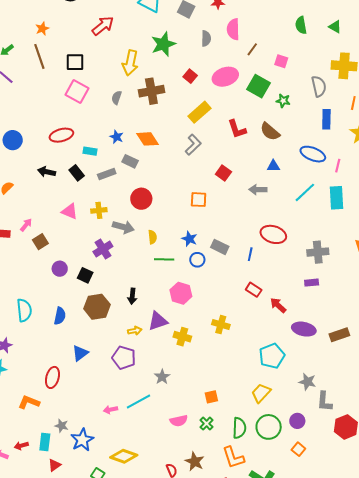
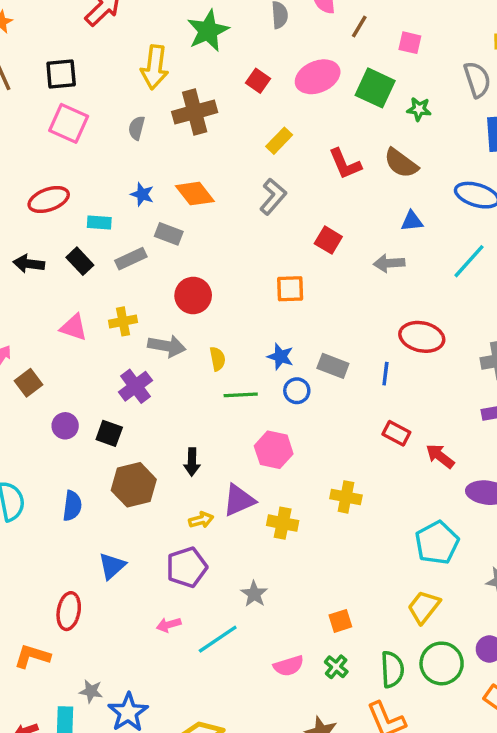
yellow rectangle: (200, 112) -> (279, 141), size x0.7
purple pentagon: (124, 358) -> (187, 567), turned -30
pink arrow: (110, 410) -> (169, 625), moved

